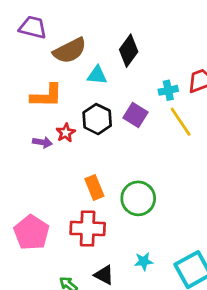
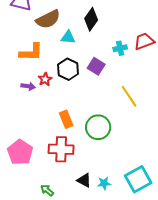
yellow line: (181, 122) -> (129, 96), moved
cyan star: (144, 261) -> (104, 183), moved
black triangle: (104, 275) -> (84, 180), moved

